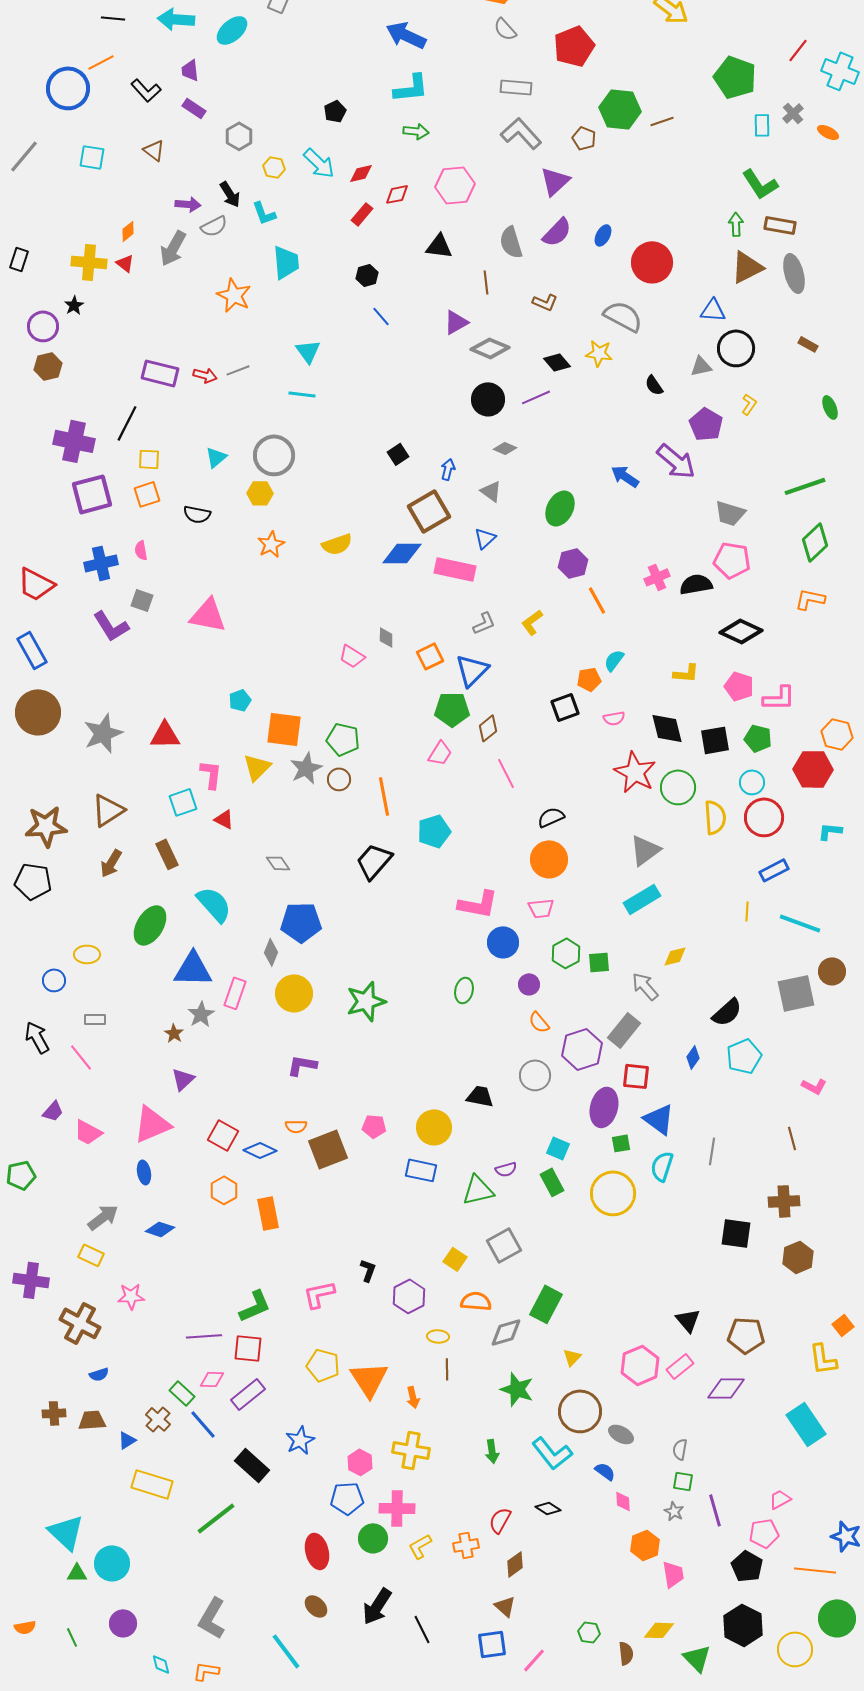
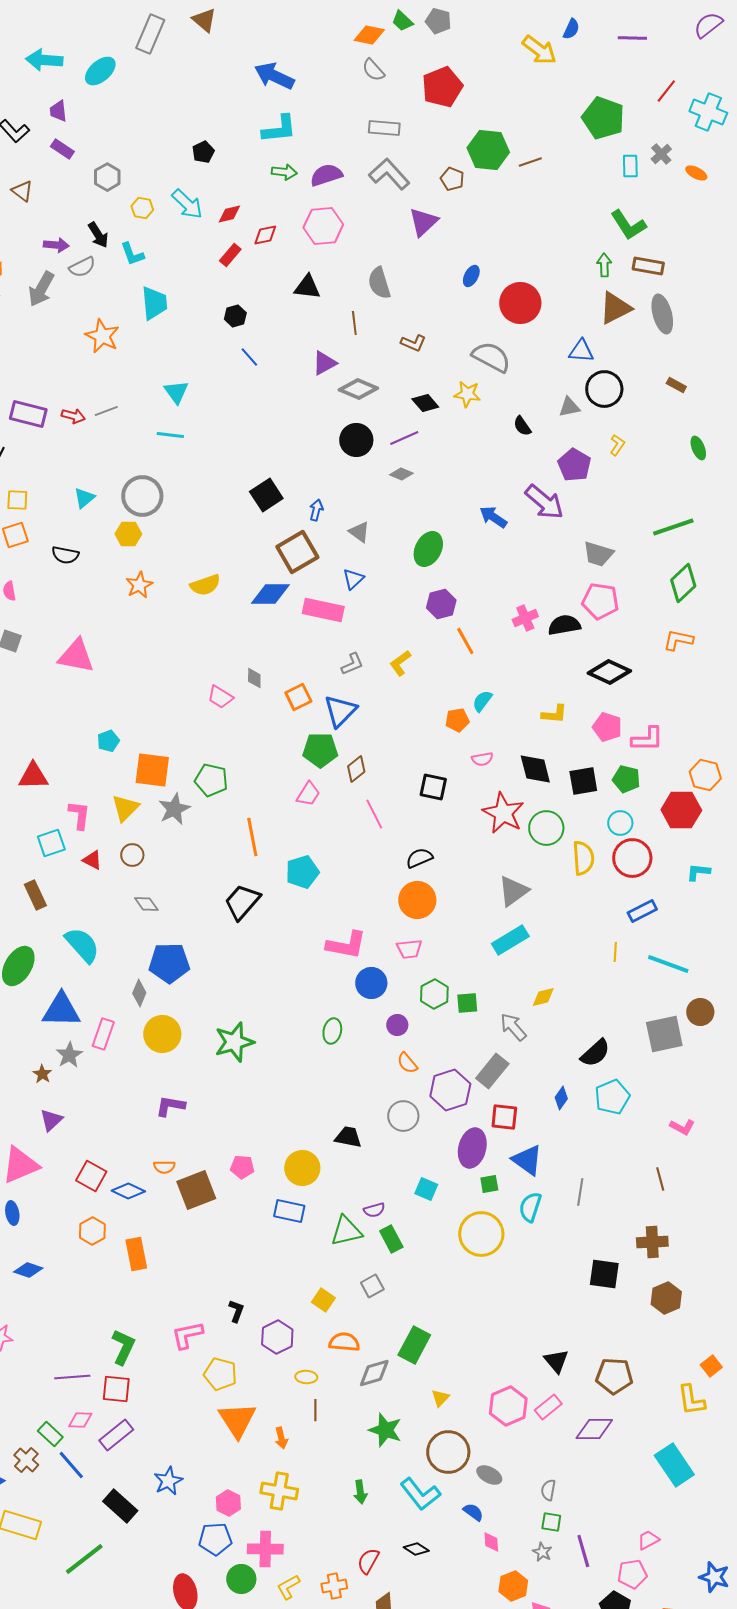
purple semicircle: (557, 232) -> (326, 175), moved, turned -152
gray diamond: (505, 448) -> (401, 474), moved
black square: (398, 454) -> (266, 495), size x1.5
black square: (565, 707) -> (433, 787), moved, turned 32
brown circle: (339, 779) -> (132, 855), moved
green rectangle: (552, 1182) -> (391, 1239), moved
gray square: (504, 1245) -> (372, 1286), size x0.7
green L-shape: (255, 1306) -> (123, 1347), turned -42
yellow pentagon: (323, 1365) -> (220, 1374), moved

